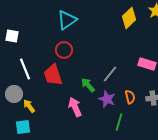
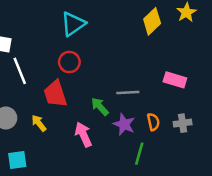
white line: (25, 69) -> (20, 71), moved
gray line: (110, 74) -> (128, 93), turned 48
yellow arrow: (29, 106) -> (39, 123), moved

